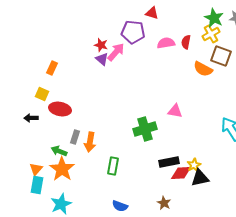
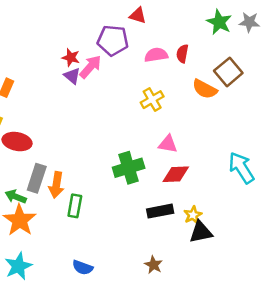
yellow cross: (211, 34) -> (152, 100), moved
brown square: (221, 56) -> (228, 72), turned 30
gray rectangle: (75, 137) -> (37, 178), size x1.5
green rectangle: (113, 166) -> (75, 206), moved
red diamond: (181, 173) -> (176, 174), moved
blue semicircle: (120, 206) -> (83, 268), moved

